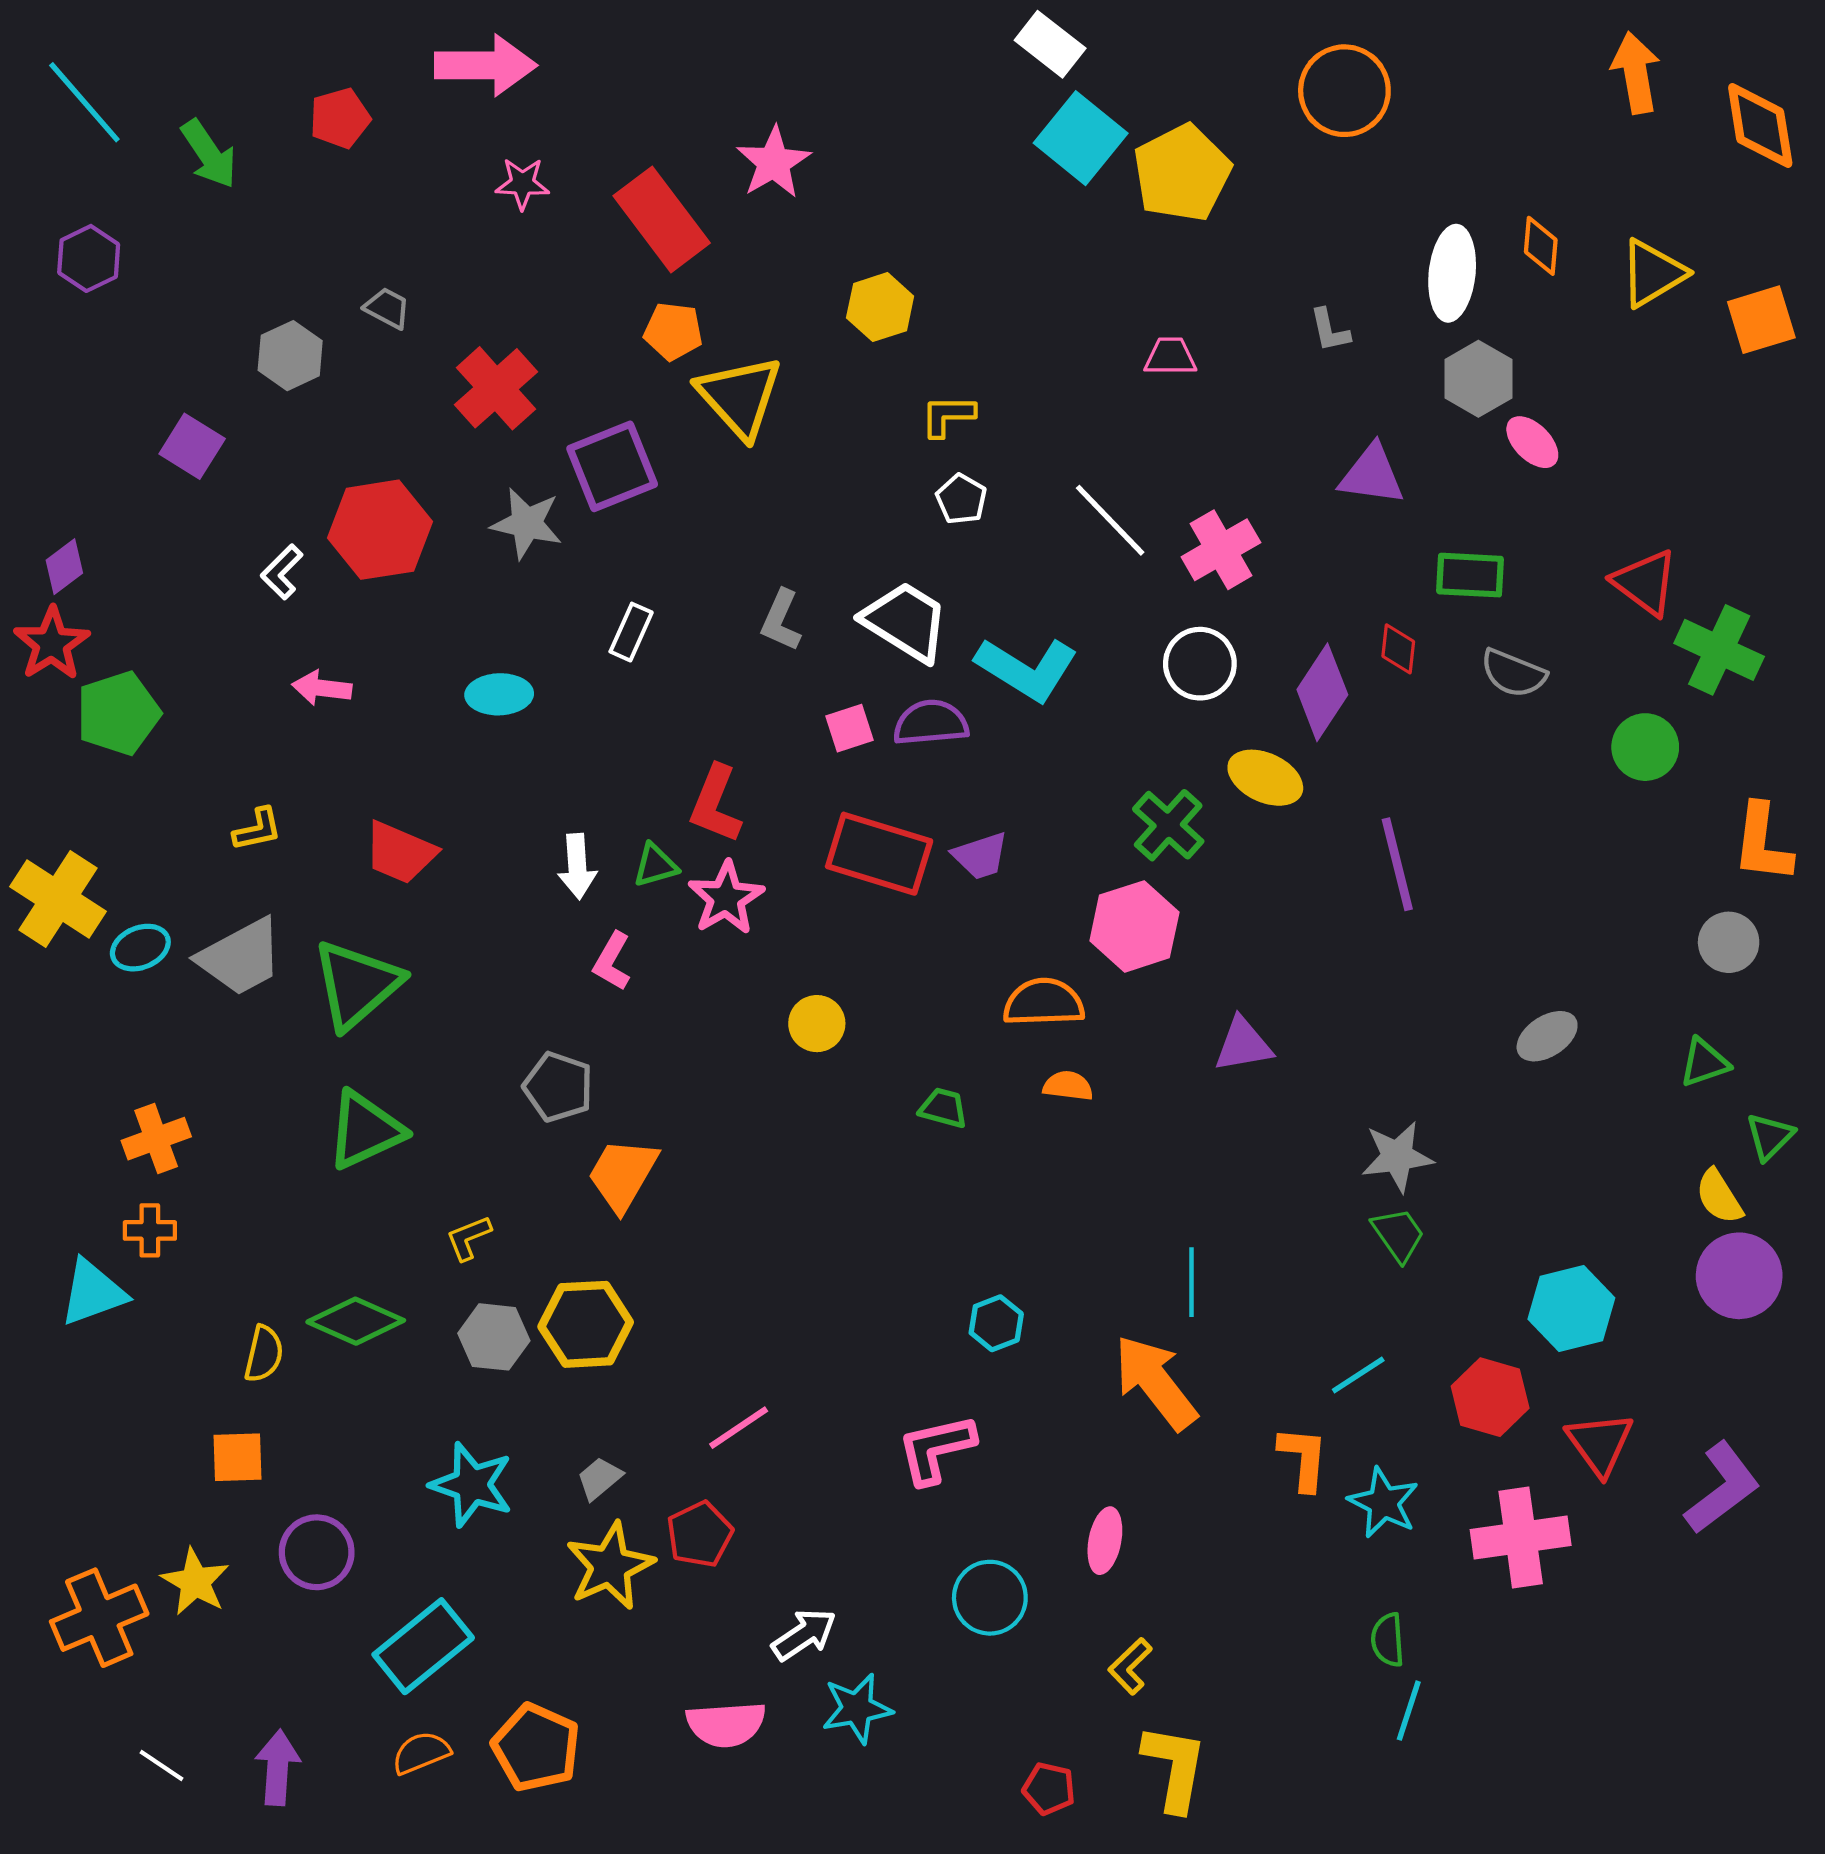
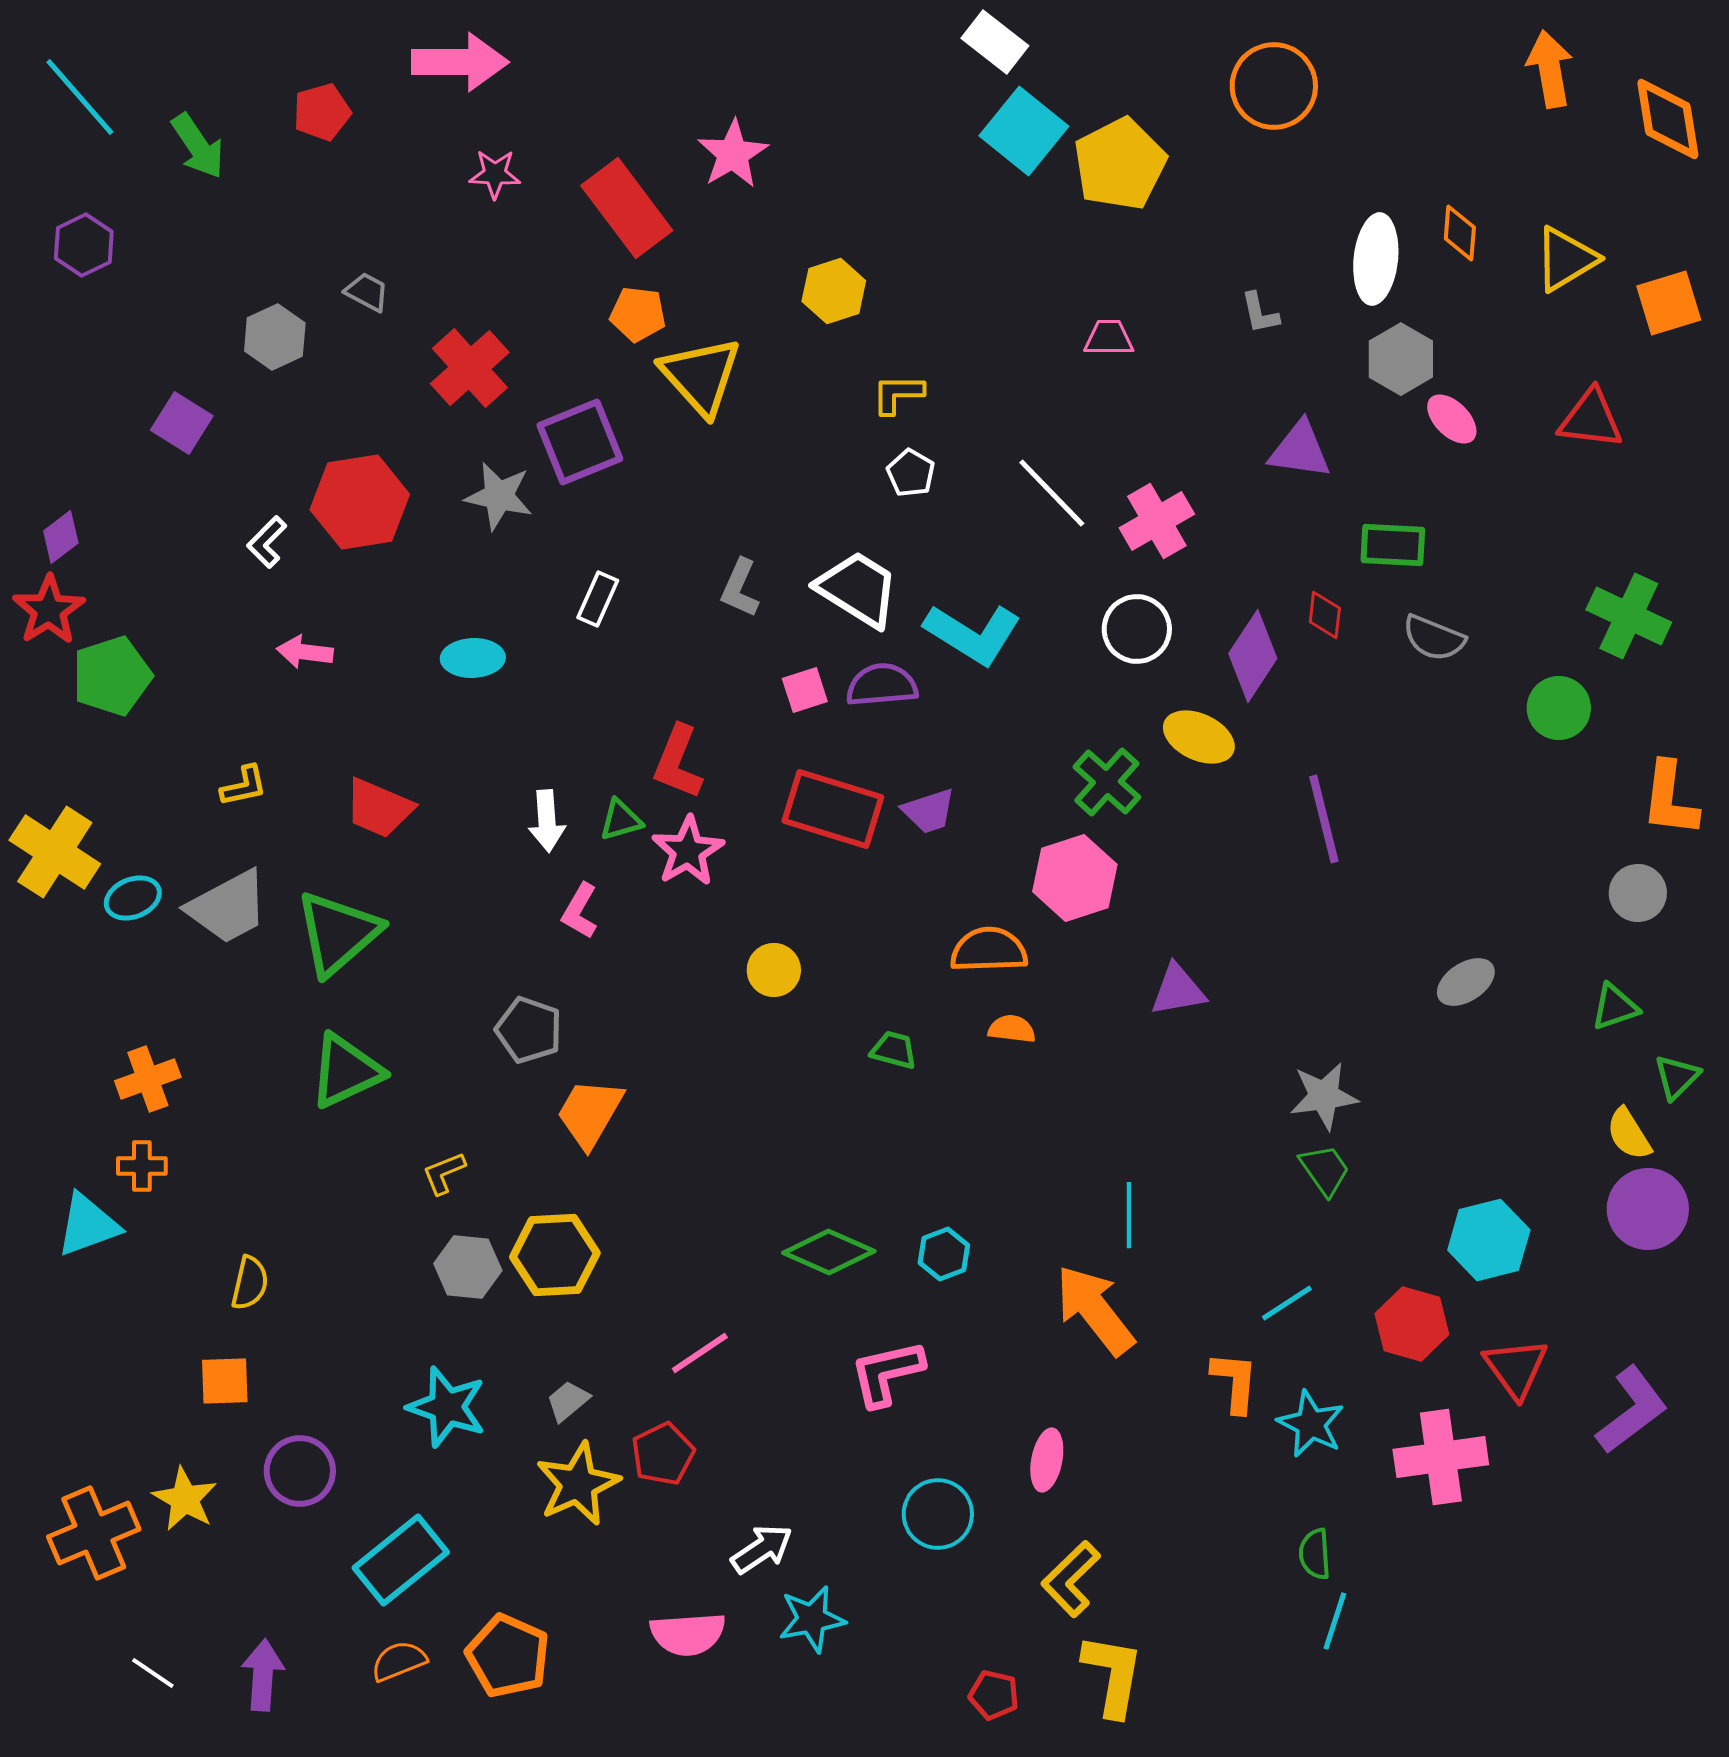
red triangle: (1645, 582) -> (1591, 419), moved, turned -30
green diamond: (356, 1321) -> (829, 1252), moved
yellow L-shape: (1130, 1666) -> (1071, 1579), size x1.4

